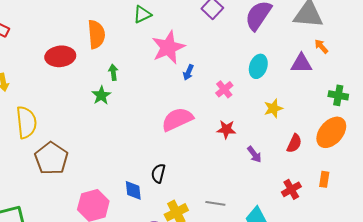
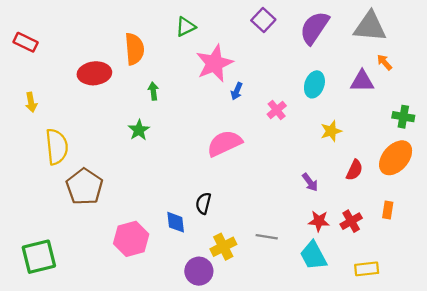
green star: (101, 95) -> (139, 130), moved
red star: (226, 129) -> (319, 221), moved

